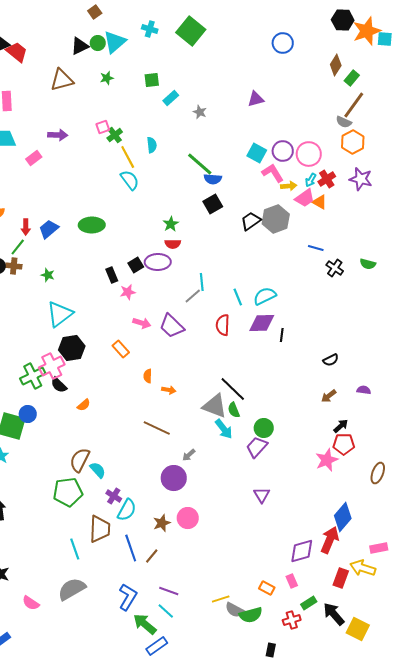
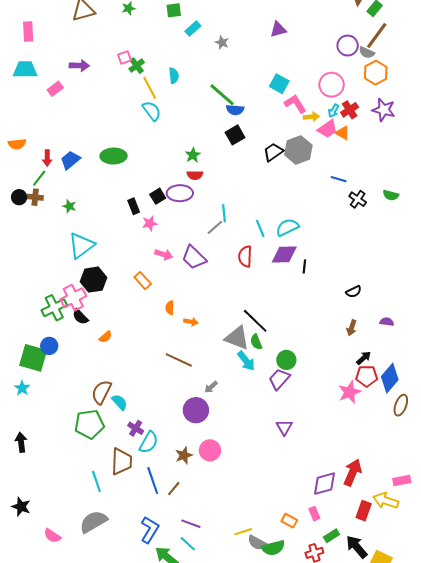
purple circle: (283, 151) -> (348, 46), moved
brown arrow: (329, 396) -> (352, 328), turned -35
blue diamond: (343, 517) -> (390, 378), moved

